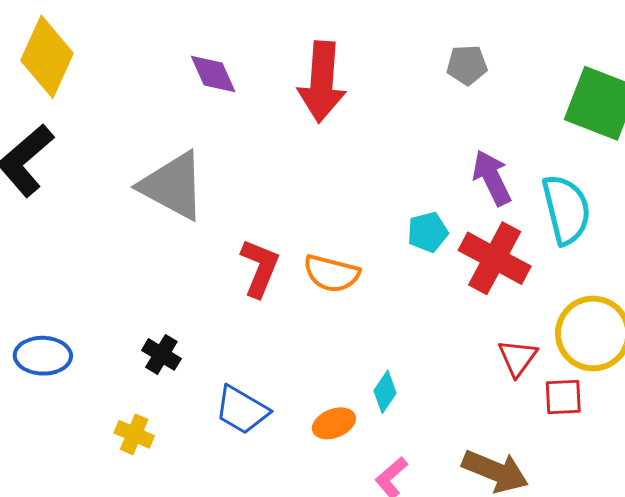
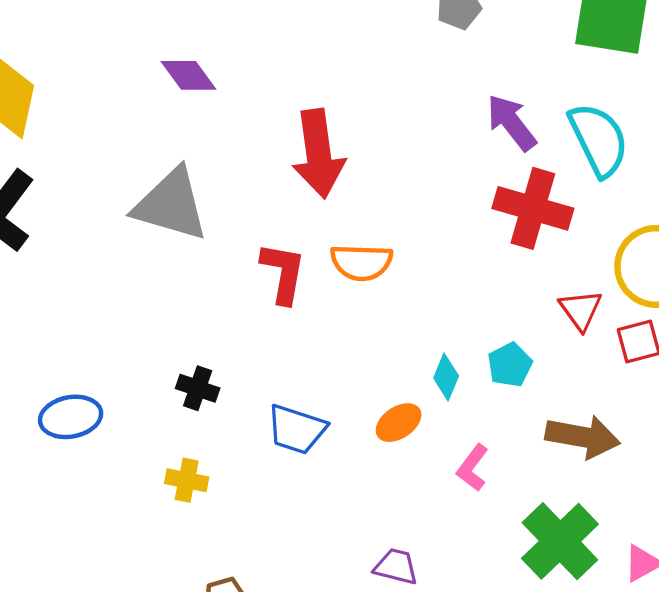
red arrow: (322, 82) -> (318, 154), moved
cyan pentagon: (428, 232) -> (510, 365), moved

